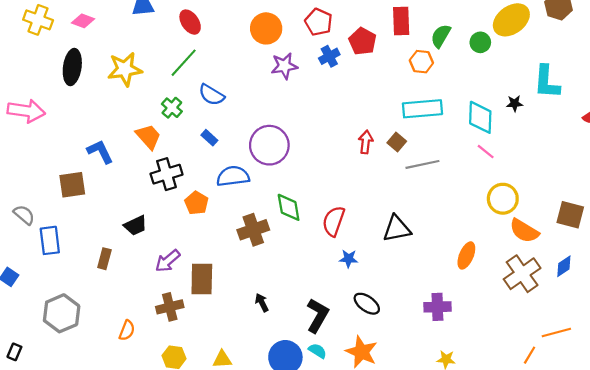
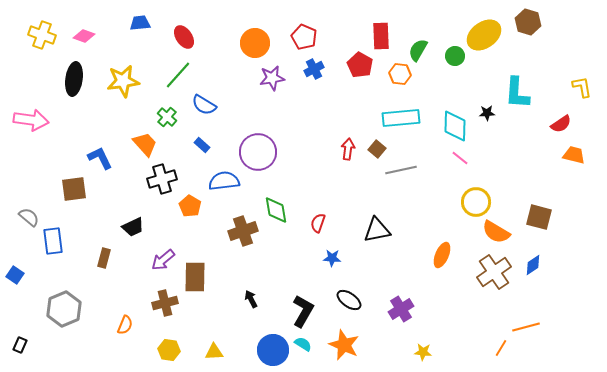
red pentagon: (362, 41) -> (360, 65), moved
red semicircle: (334, 221) -> (318, 223), size x0.7
purple cross: (437, 307) -> (401, 309), moved, turned -30

